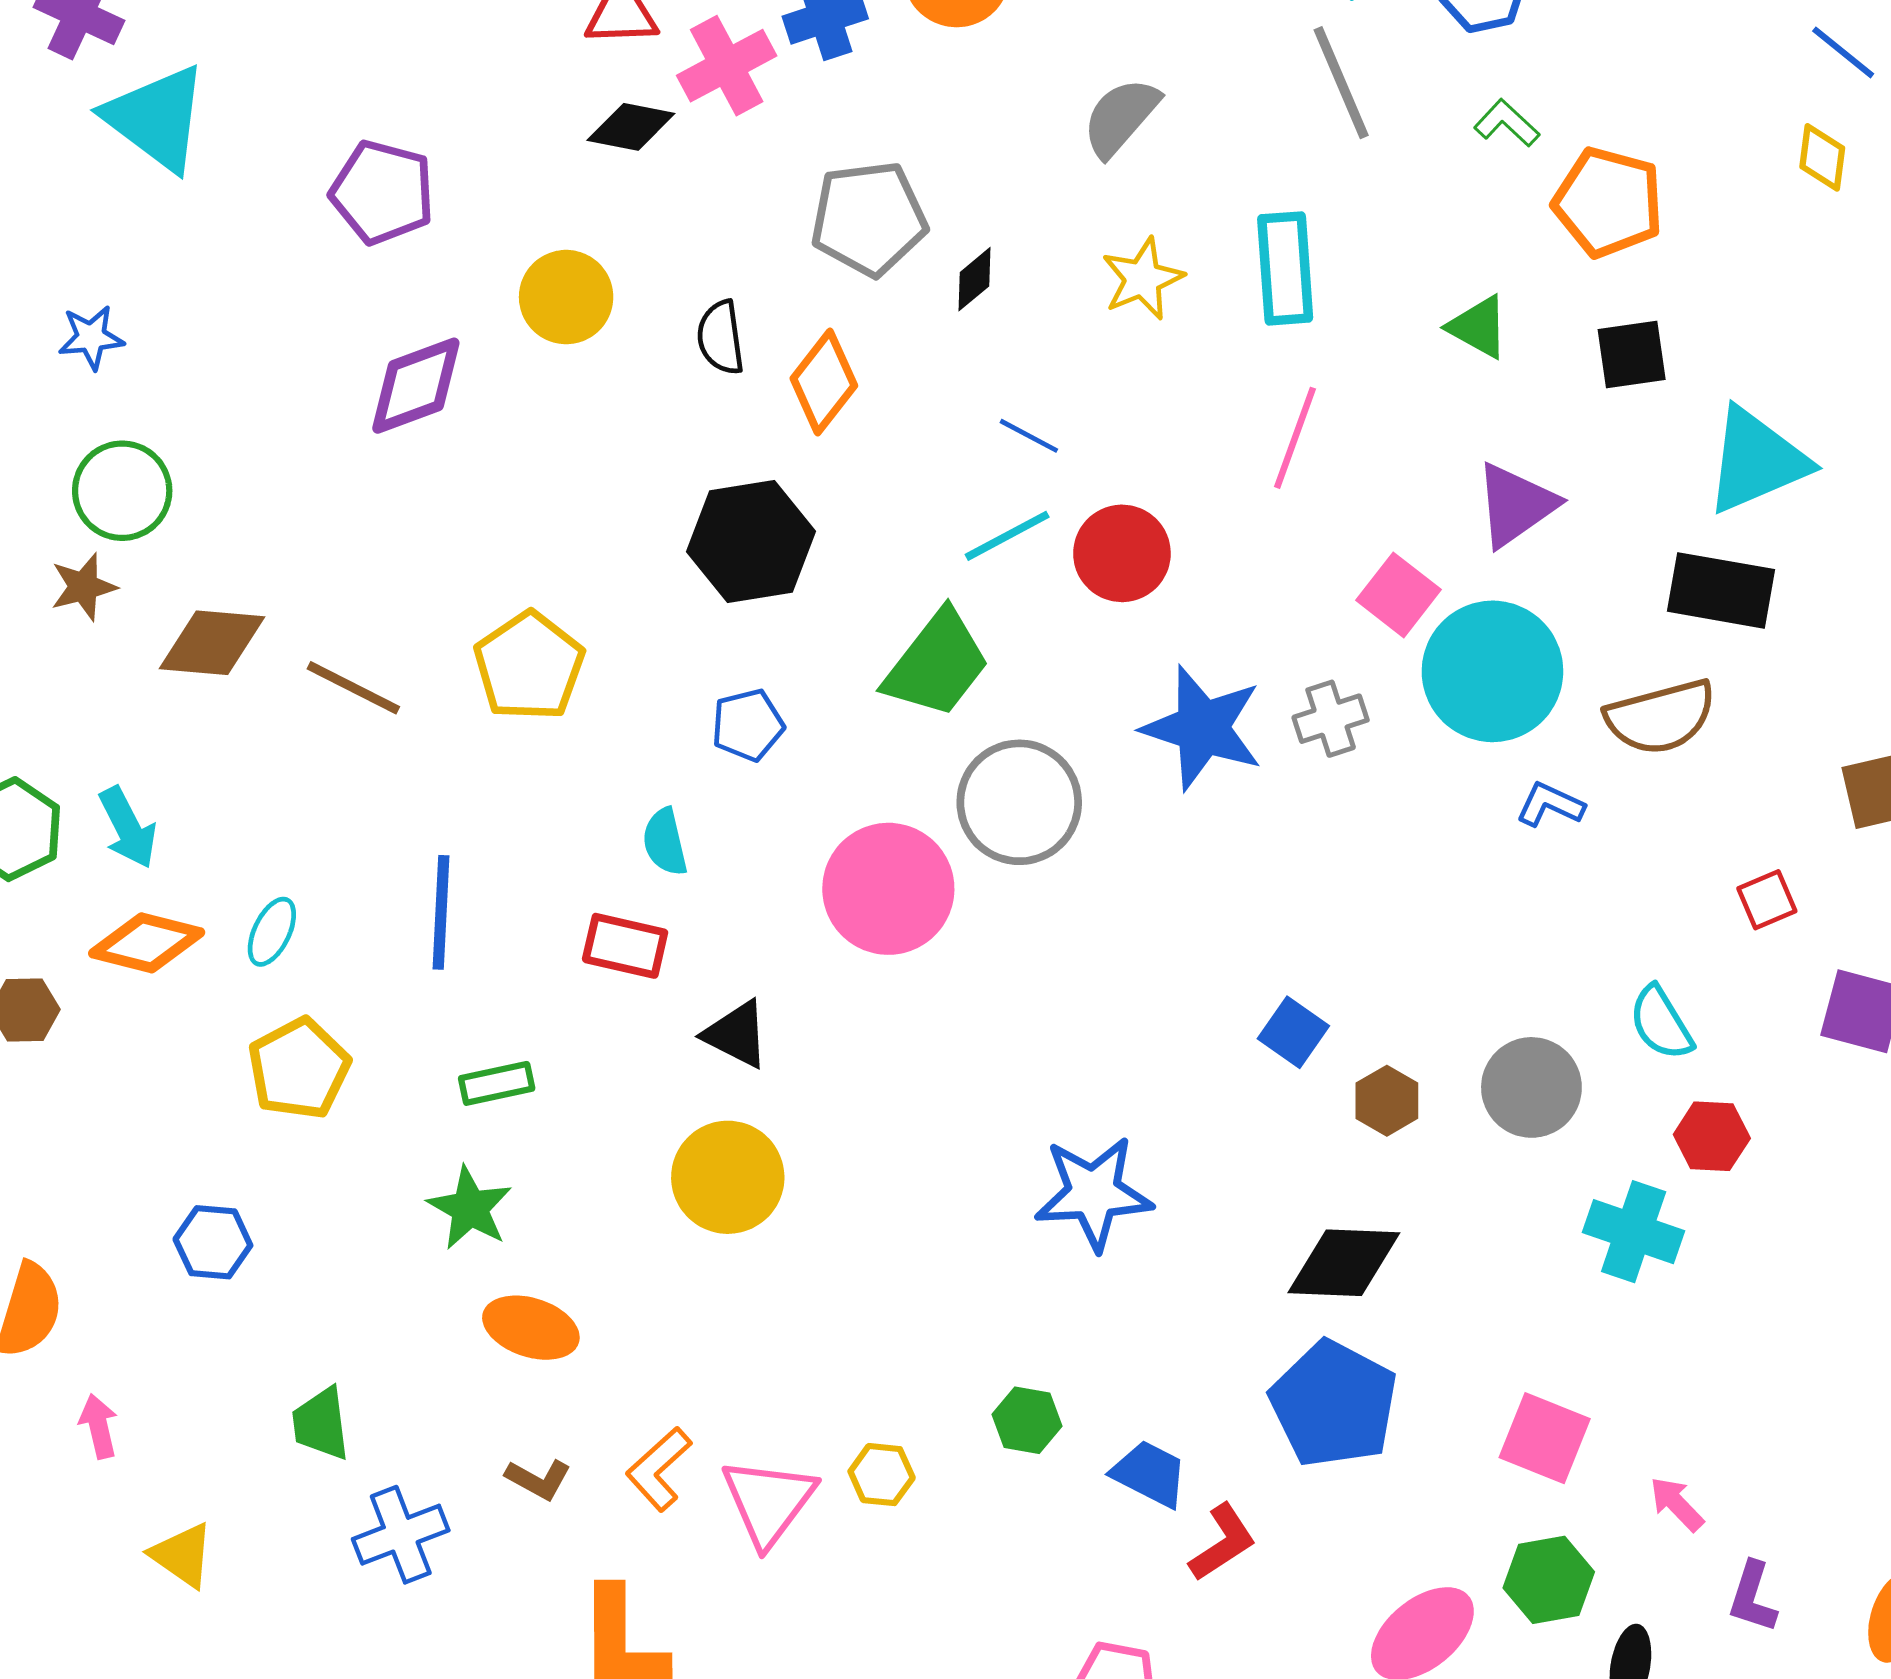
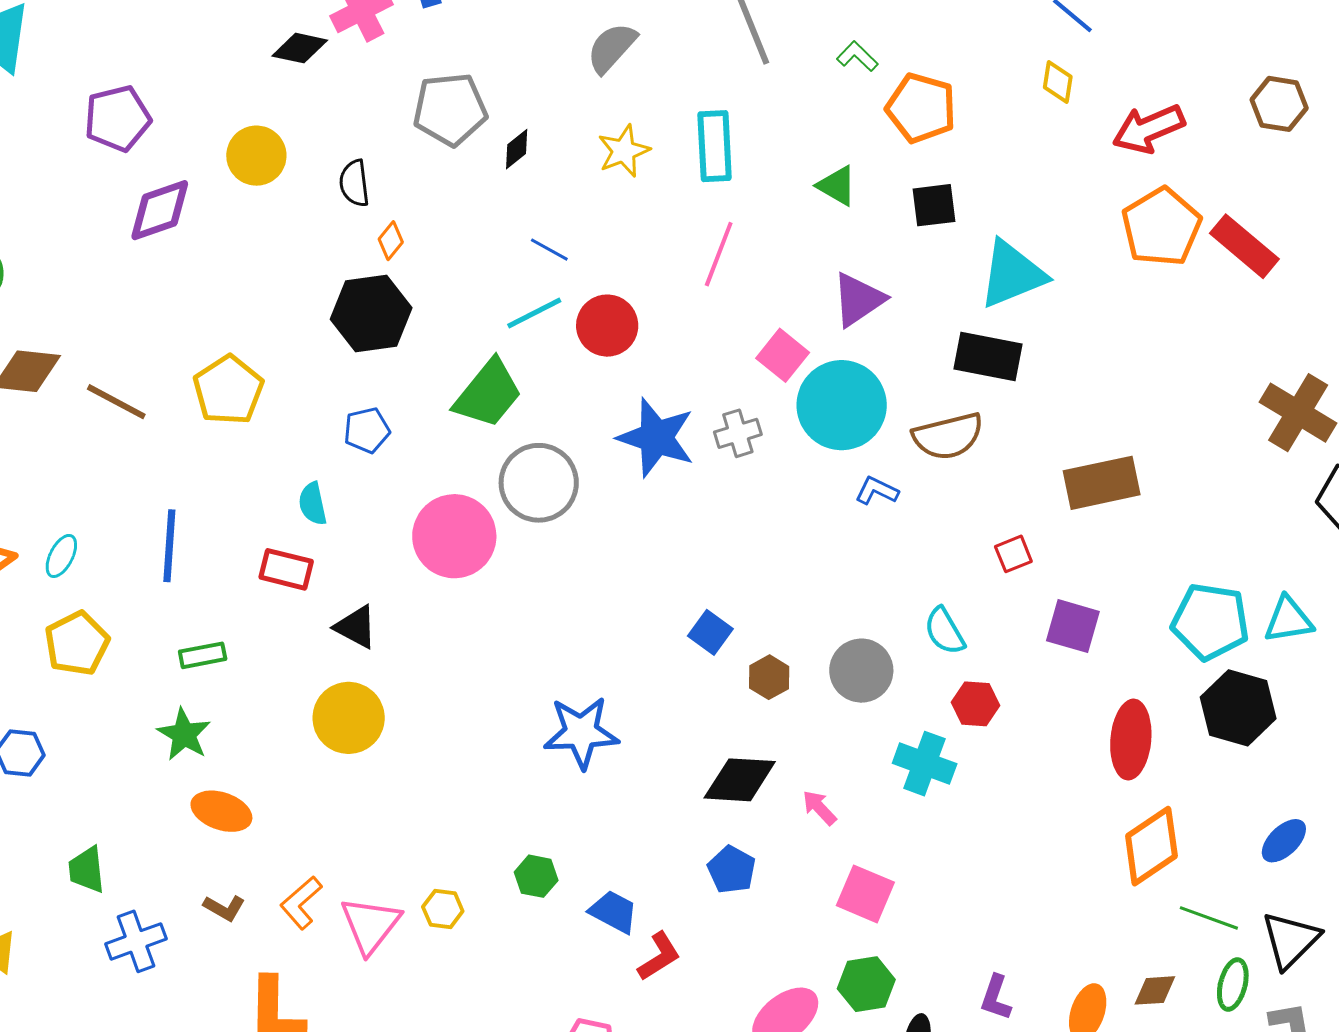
purple pentagon: (382, 192) -> (118, 118), moved, turned -30
orange diamond: (824, 382) -> (391, 241), moved, size x0.6
blue pentagon: (1334, 1404) -> (732, 870), size x0.6
pink arrow: (1677, 1504) -> (819, 808), moved

